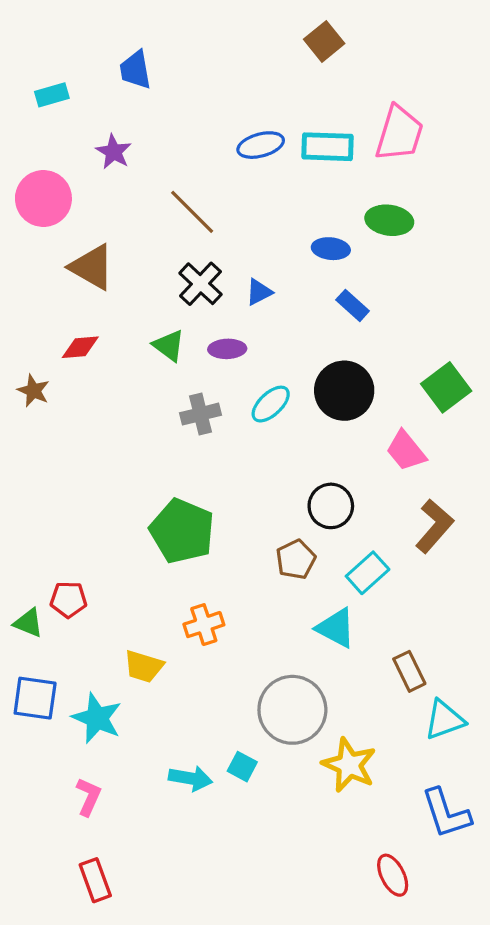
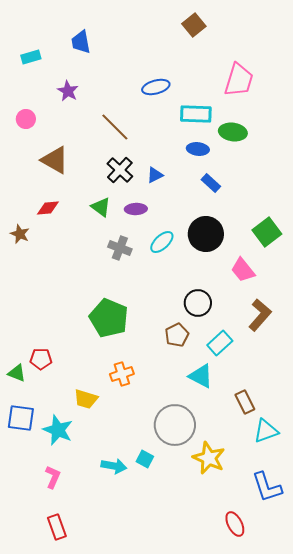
cyan rectangle: (327, 147) -> (196, 114), moved
pink circle: (43, 199) -> (26, 119), size x0.6
gray cross: (200, 414) -> (120, 248), turned 35

